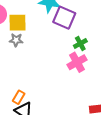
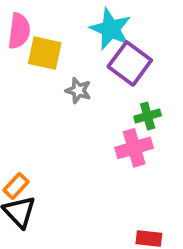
gray star: (16, 40) -> (78, 90), moved

